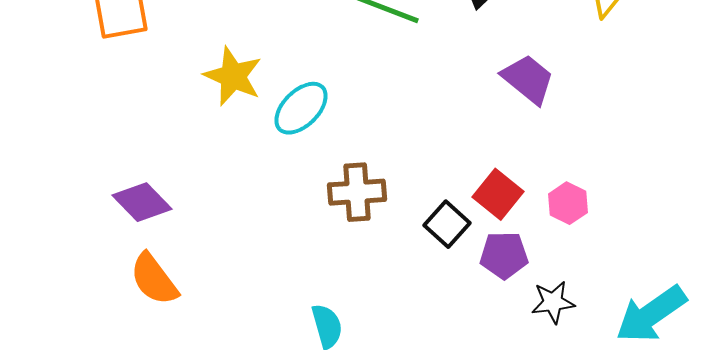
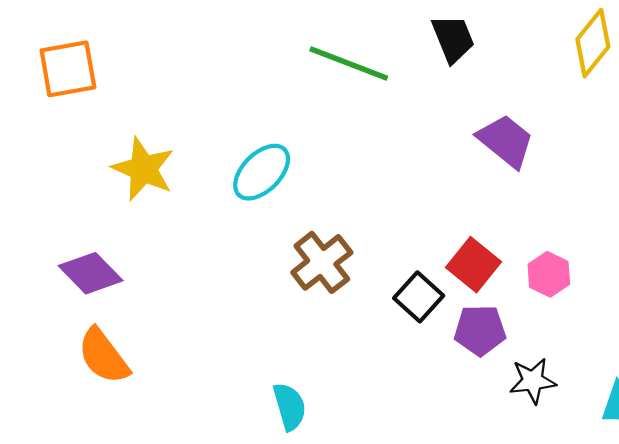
yellow star: (233, 76) -> (143, 169), moved
brown cross: (357, 192) -> (322, 262), turned -34

